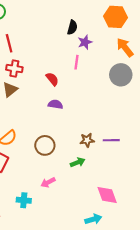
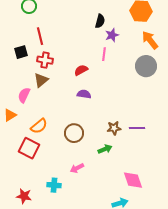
red semicircle: (52, 79) -> (81, 70), turned -80

